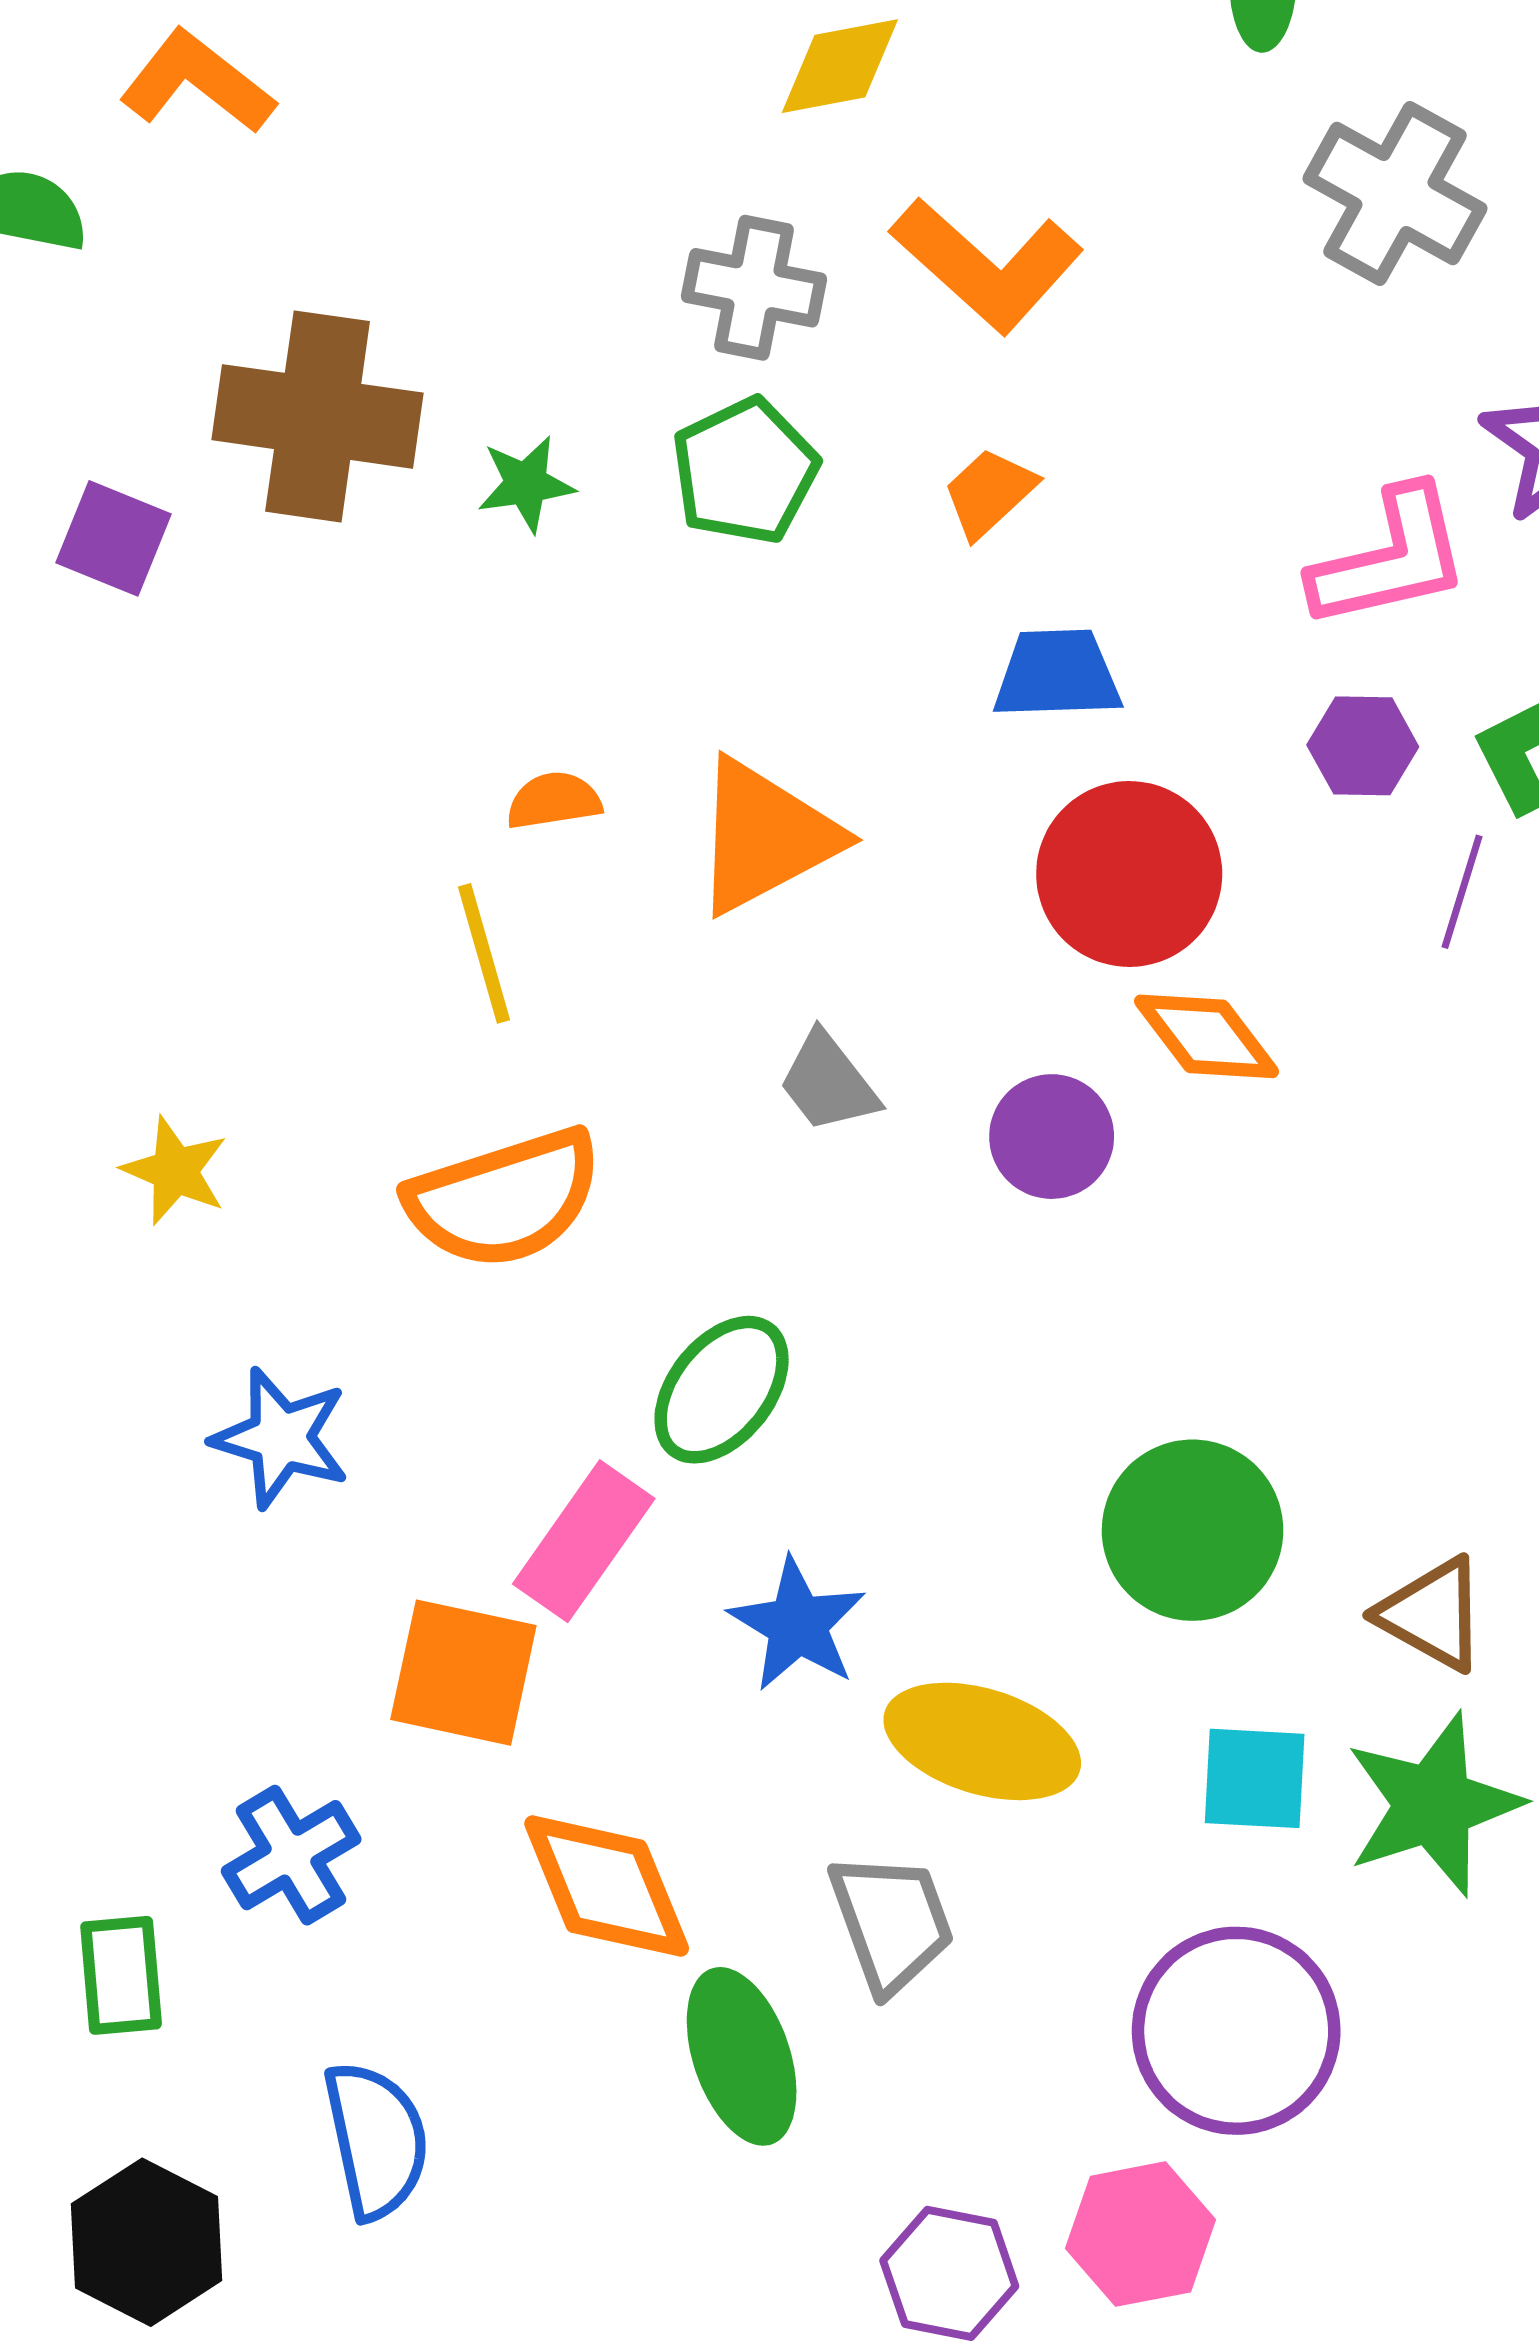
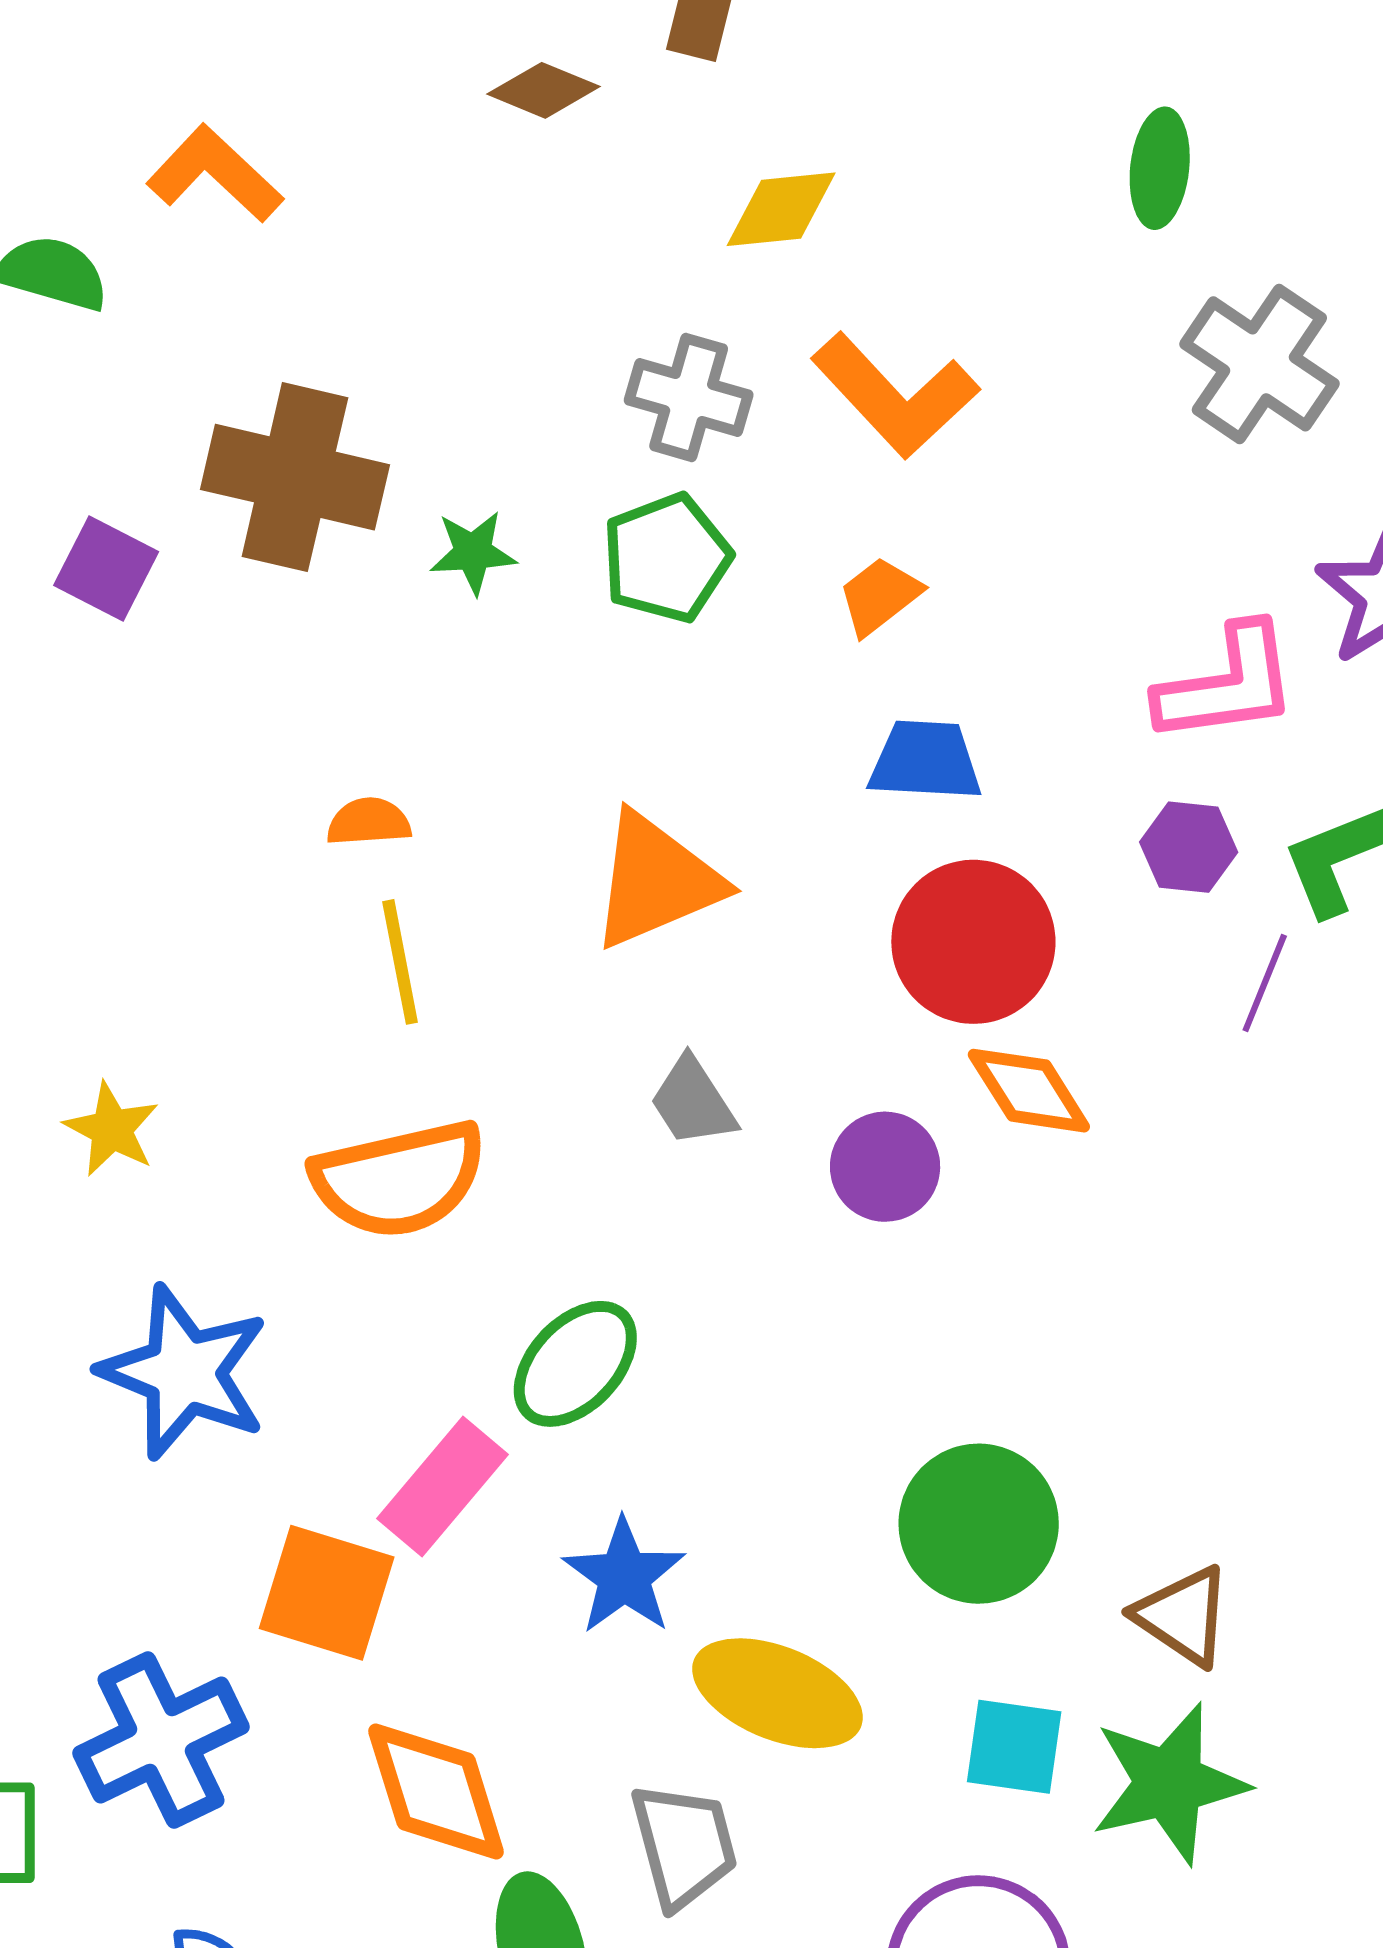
orange semicircle: (554, 801) -> (369, 822), moved
blue star: (281, 1438) -> (184, 1372), size x1.4
blue cross: (291, 1855) -> (161, 1740), size x1.4

